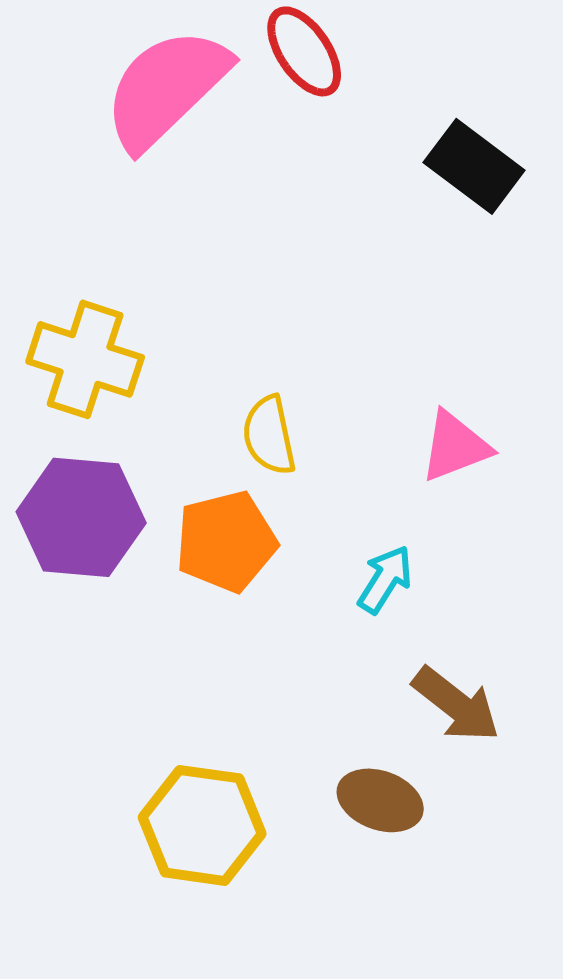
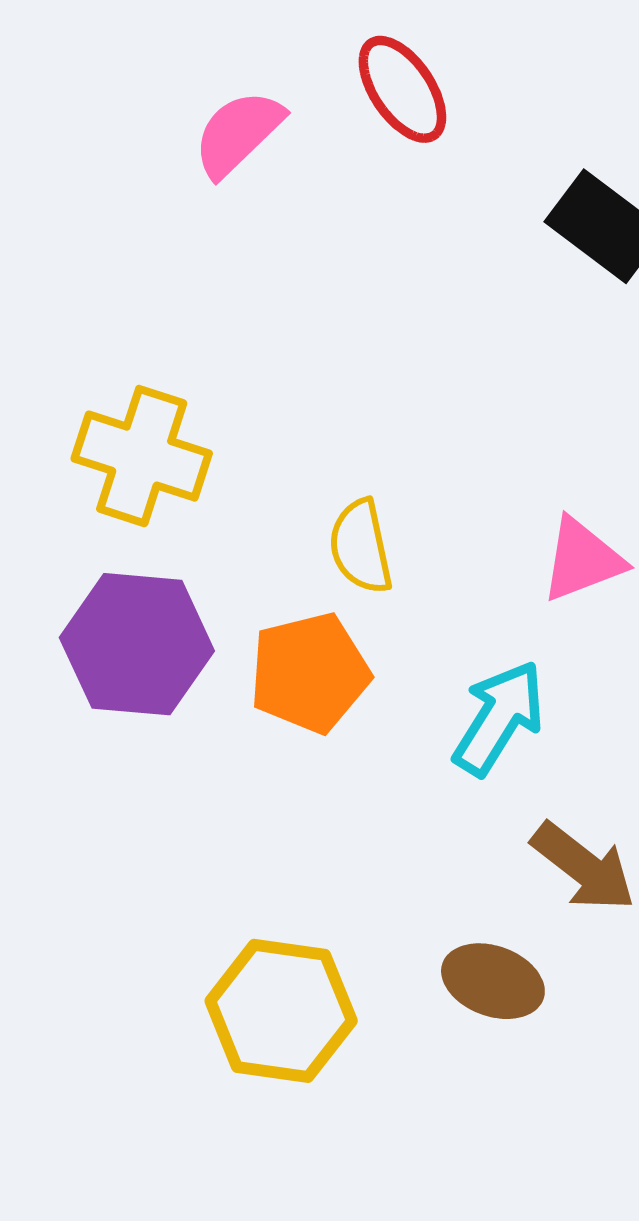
pink semicircle: (166, 88) -> (238, 133), size x0.6
cyan arrow: (385, 579) -> (499, 718), size x1.4

